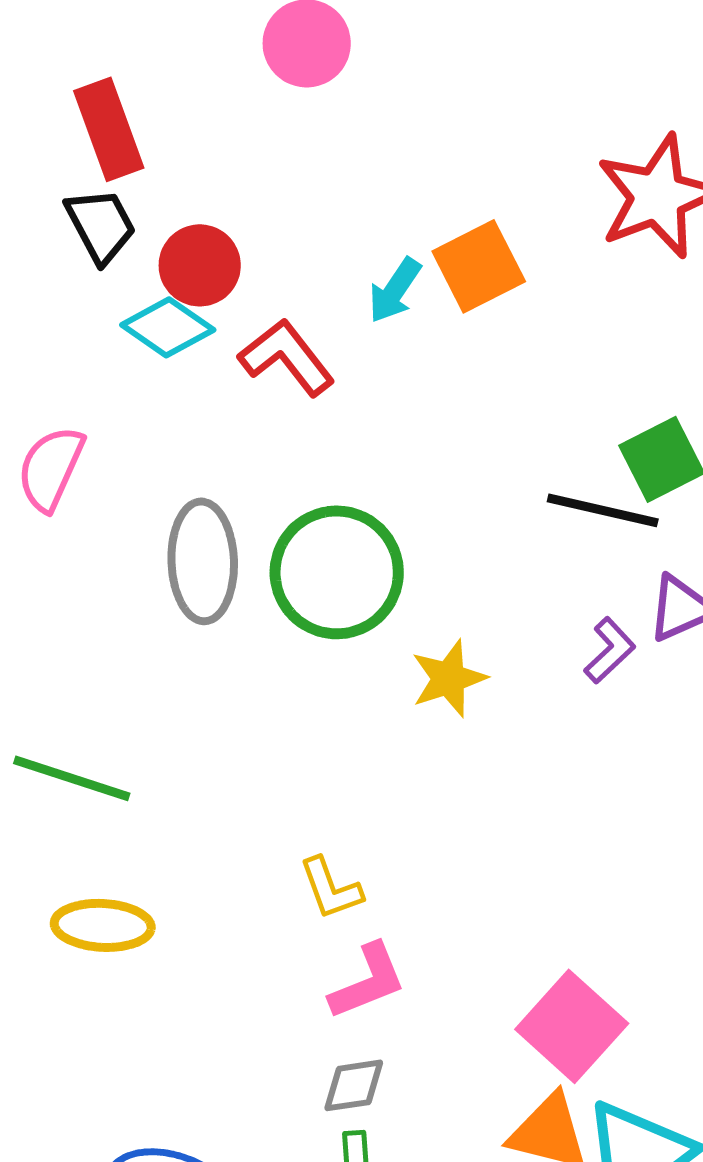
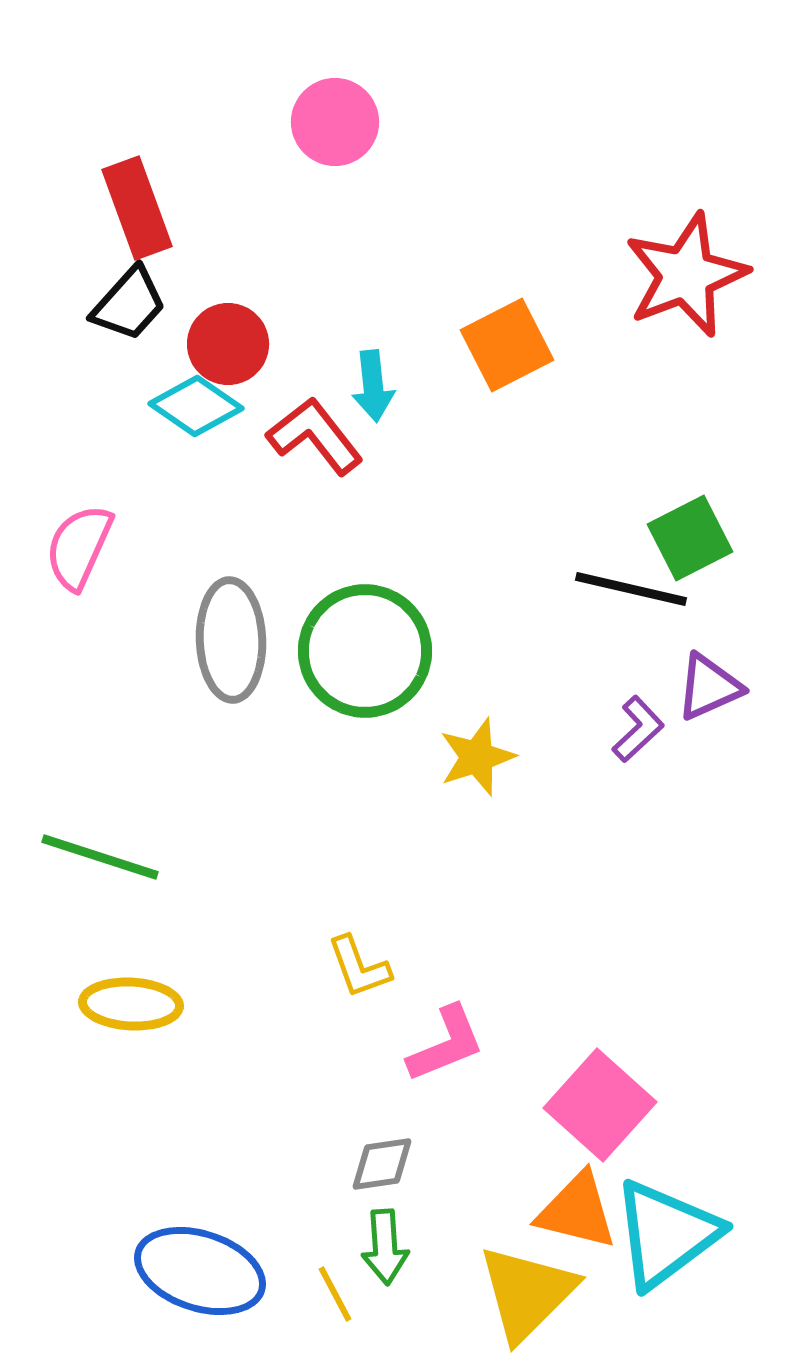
black trapezoid: (101, 225) -> (129, 304), turned 70
cyan arrow: (395, 290) -> (373, 386), moved, turned -40
pink L-shape: (368, 981) -> (446, 1044), moved

